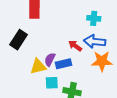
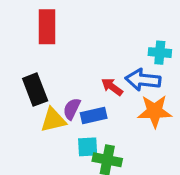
cyan cross: (94, 18) -> (160, 53), moved
black rectangle: (18, 40) -> (35, 90), moved, turned -54
cyan square: (52, 83) -> (88, 147), moved

